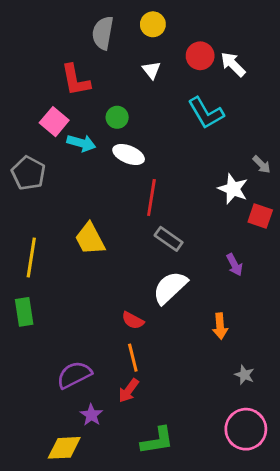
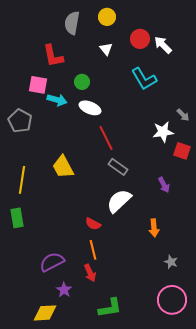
pink square: (54, 122) -> (38, 85), turned -30
white star: (233, 189) -> (163, 132), turned -30
red line: (151, 197) -> (106, 138), turned -35
red arrow: (129, 391) -> (90, 273), turned -60

